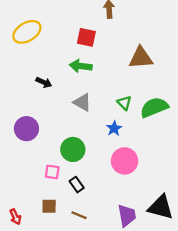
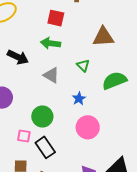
black arrow: (44, 82) -> (18, 57), size x1.5
green triangle: (124, 103) -> (83, 65), moved
black rectangle: (77, 185) -> (45, 147), size x1.5

